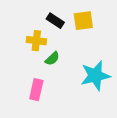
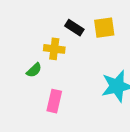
green semicircle: (52, 59) -> (34, 70), moved

